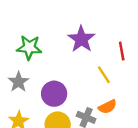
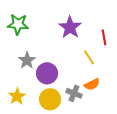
green star: (29, 47) -> (18, 24), moved
gray star: (19, 82) -> (27, 60), moved

